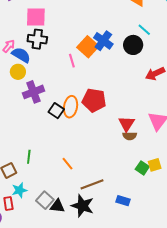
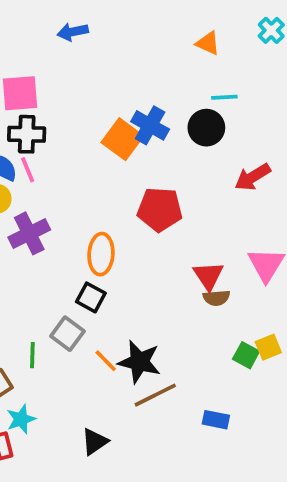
cyan line: (144, 30) -> (224, 97), turned -40
pink line: (72, 61) -> (28, 170), moved
red pentagon: (94, 100) -> (160, 209), moved
black square: (56, 111) -> (91, 297), moved
gray square: (45, 200) -> (67, 334), moved
black triangle: (57, 206) -> (95, 442), turned -35
black star: (82, 206) -> (139, 362), moved

